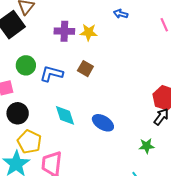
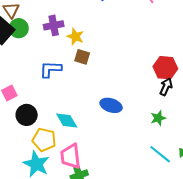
yellow star: (89, 32) -> (75, 37), moved, turned 30
green circle: (26, 65) -> (19, 28), moved
cyan diamond: (65, 115) -> (67, 121), moved

